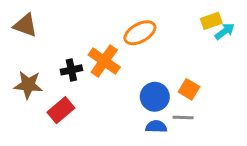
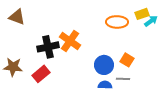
orange ellipse: (140, 33) -> (117, 22), moved, turned 30
black cross: (71, 70) -> (48, 47), size x1.5
brown star: (28, 85) -> (13, 67), moved

